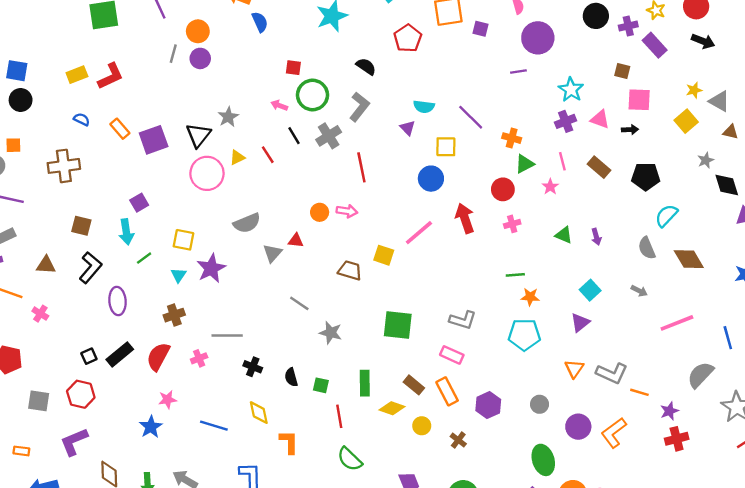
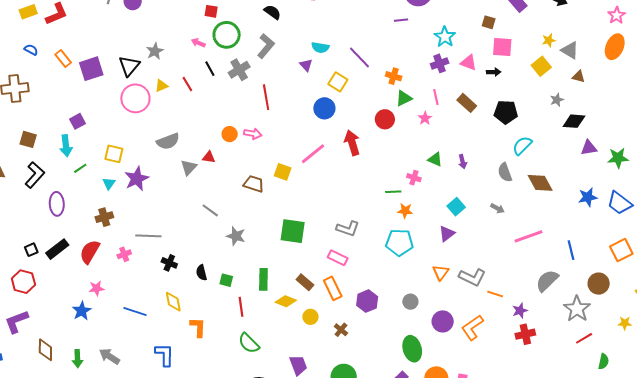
yellow square: (446, 147) -> (338, 82), turned 30
black diamond: (727, 185) -> (574, 121), turned -70
pink cross: (512, 224) -> (414, 178), moved, turned 32

